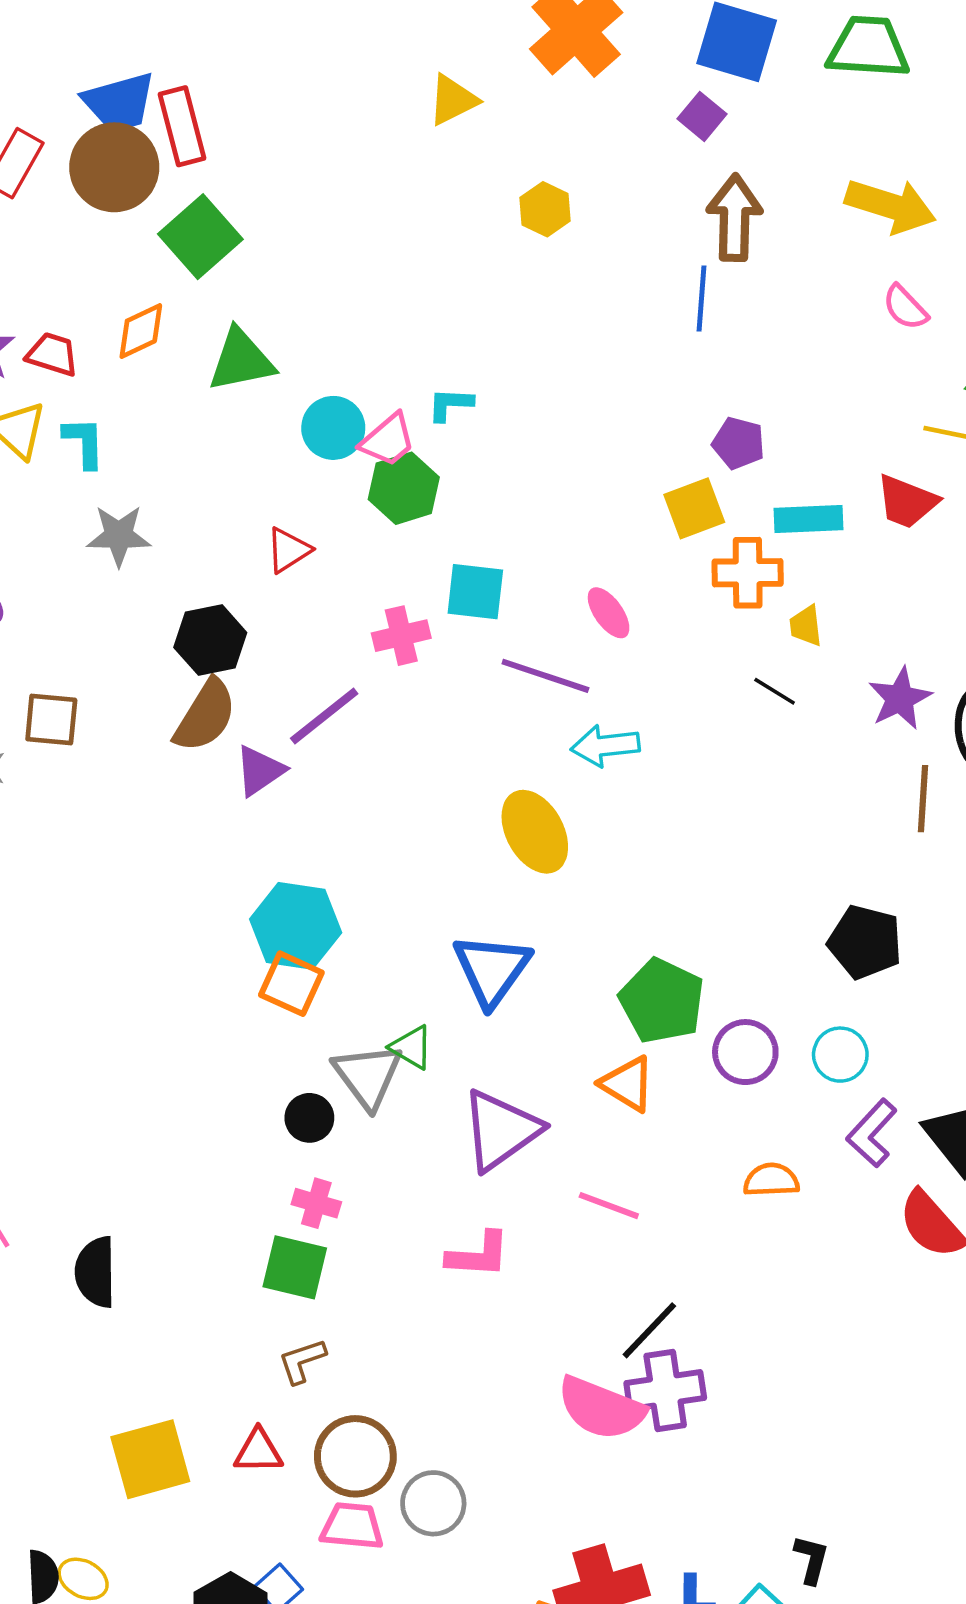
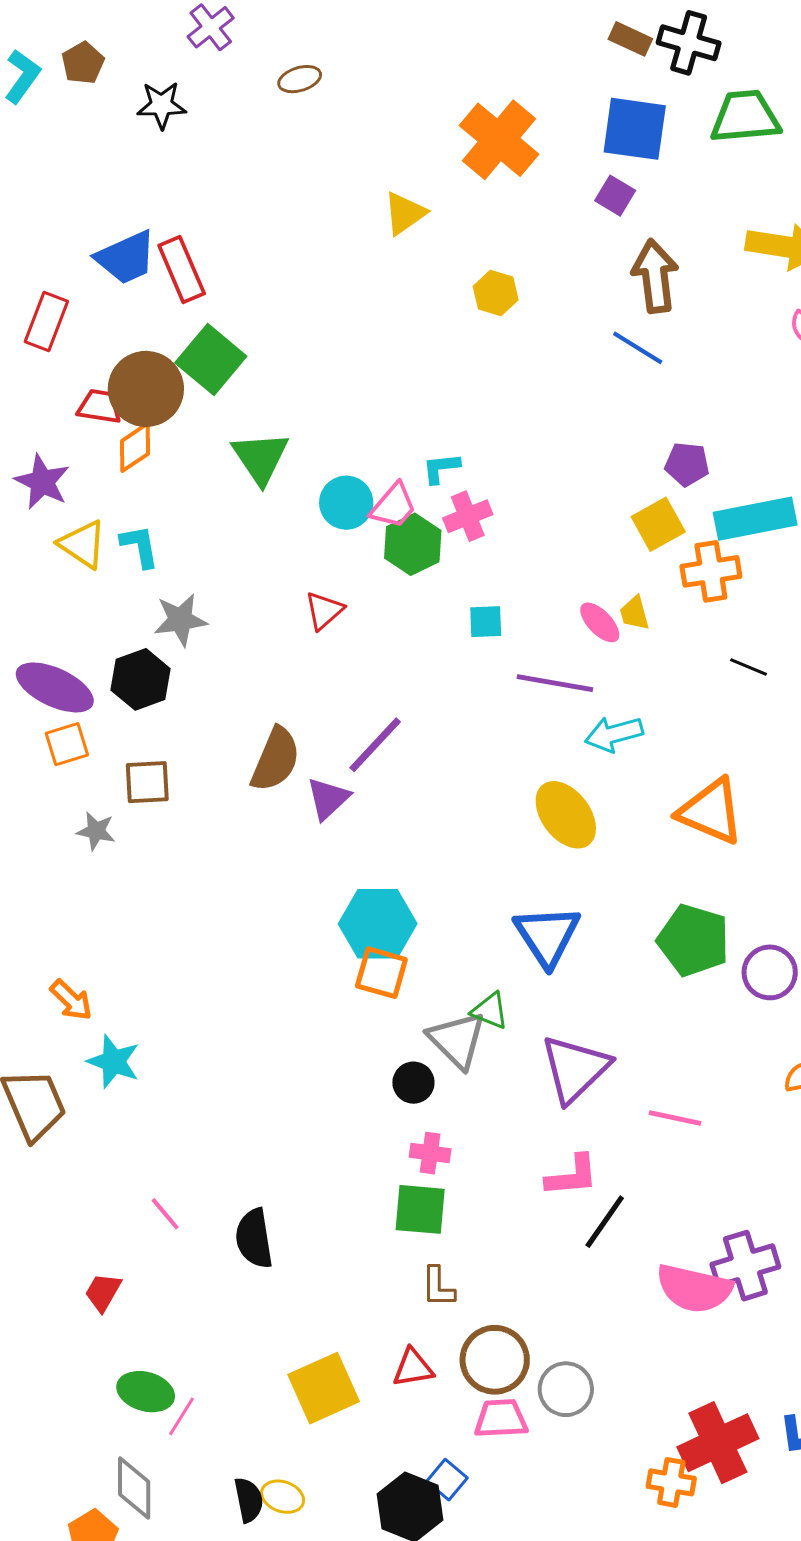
brown circle: (114, 167) -> (146, 389), moved
blue line: (701, 298) -> (638, 348), turned -54
orange diamond: (141, 331) -> (135, 447), moved
red trapezoid: (52, 354) -> (100, 407), moved
green triangle: (241, 360) -> (260, 458), turned -44
cyan rectangle: (808, 519) -> (755, 519), size x1.4
cyan square: (475, 592) -> (486, 622), size x0.7
yellow trapezoid: (806, 626) -> (634, 613), moved
pink cross: (401, 636) -> (468, 516), moved
black hexagon: (210, 640) -> (141, 679), moved
orange triangle: (627, 1084) -> (711, 811), moved, size x1.4
black line: (649, 1330) -> (605, 1222), moved
brown L-shape: (302, 1361) -> (438, 1287), turned -63

